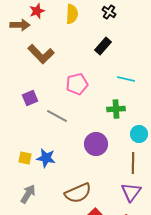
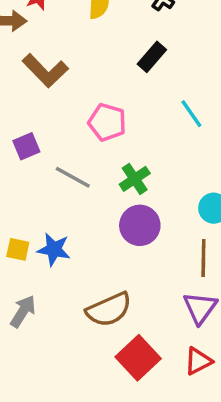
cyan line: (126, 79) -> (191, 114), turned 42
pink pentagon: (77, 84) -> (107, 122), turned 30
green cross: (116, 109) -> (135, 179), moved, turned -30

